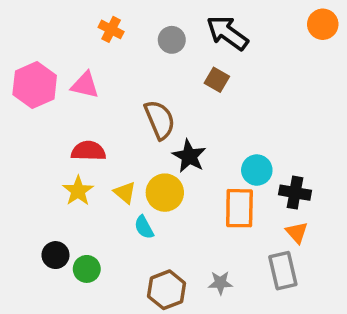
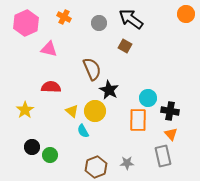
pink hexagon: (35, 85) -> (26, 23), moved
yellow star: (78, 191) -> (25, 110), moved

